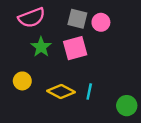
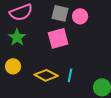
green star: (41, 47) -> (17, 37), moved

